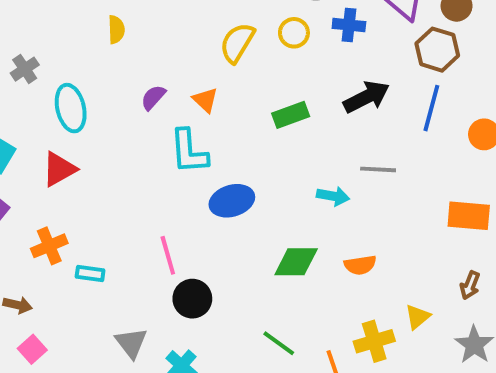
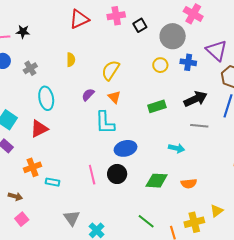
yellow semicircle: (237, 43) -> (111, 70), moved
gray cross: (25, 69) -> (30, 68), moved
gray line: (378, 169) -> (199, 126), moved
black circle: (192, 299) -> (117, 174), moved

